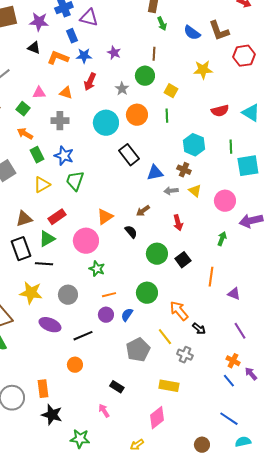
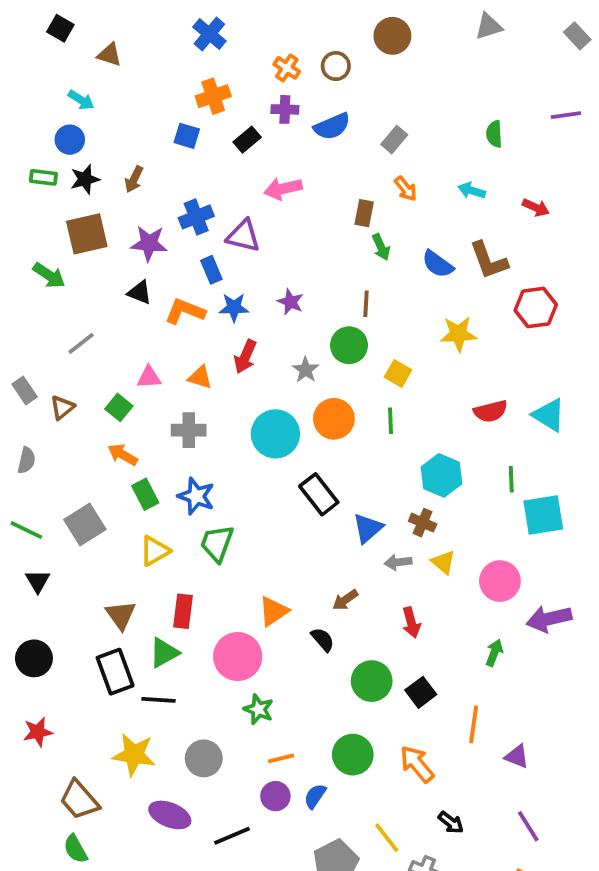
blue triangle: (155, 173) -> (368, 528), turned -30
red rectangle: (57, 217) -> (183, 611), turned -48
brown triangle: (24, 219) -> (121, 615), turned -48
orange arrow: (179, 311) -> (417, 764), moved

